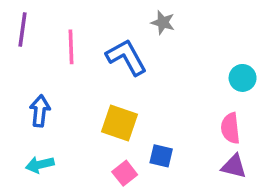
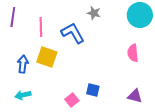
cyan circle: (243, 78) -> (140, 15), moved, size x1.6
yellow square: (120, 123) -> (47, 57), moved
pink semicircle: (230, 128) -> (133, 53), moved

